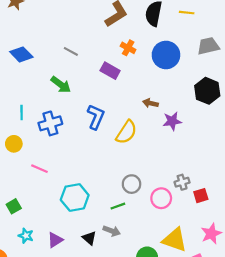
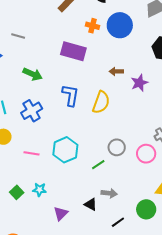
orange cross: (128, 48) -> (92, 26), moved
gray line: (71, 51) -> (18, 36), moved
purple rectangle: (110, 71) -> (73, 51), size x1.4
cyan hexagon: (75, 197) -> (65, 150), moved
green line: (118, 206) -> (98, 165), moved
cyan star: (26, 236) -> (40, 190), moved

